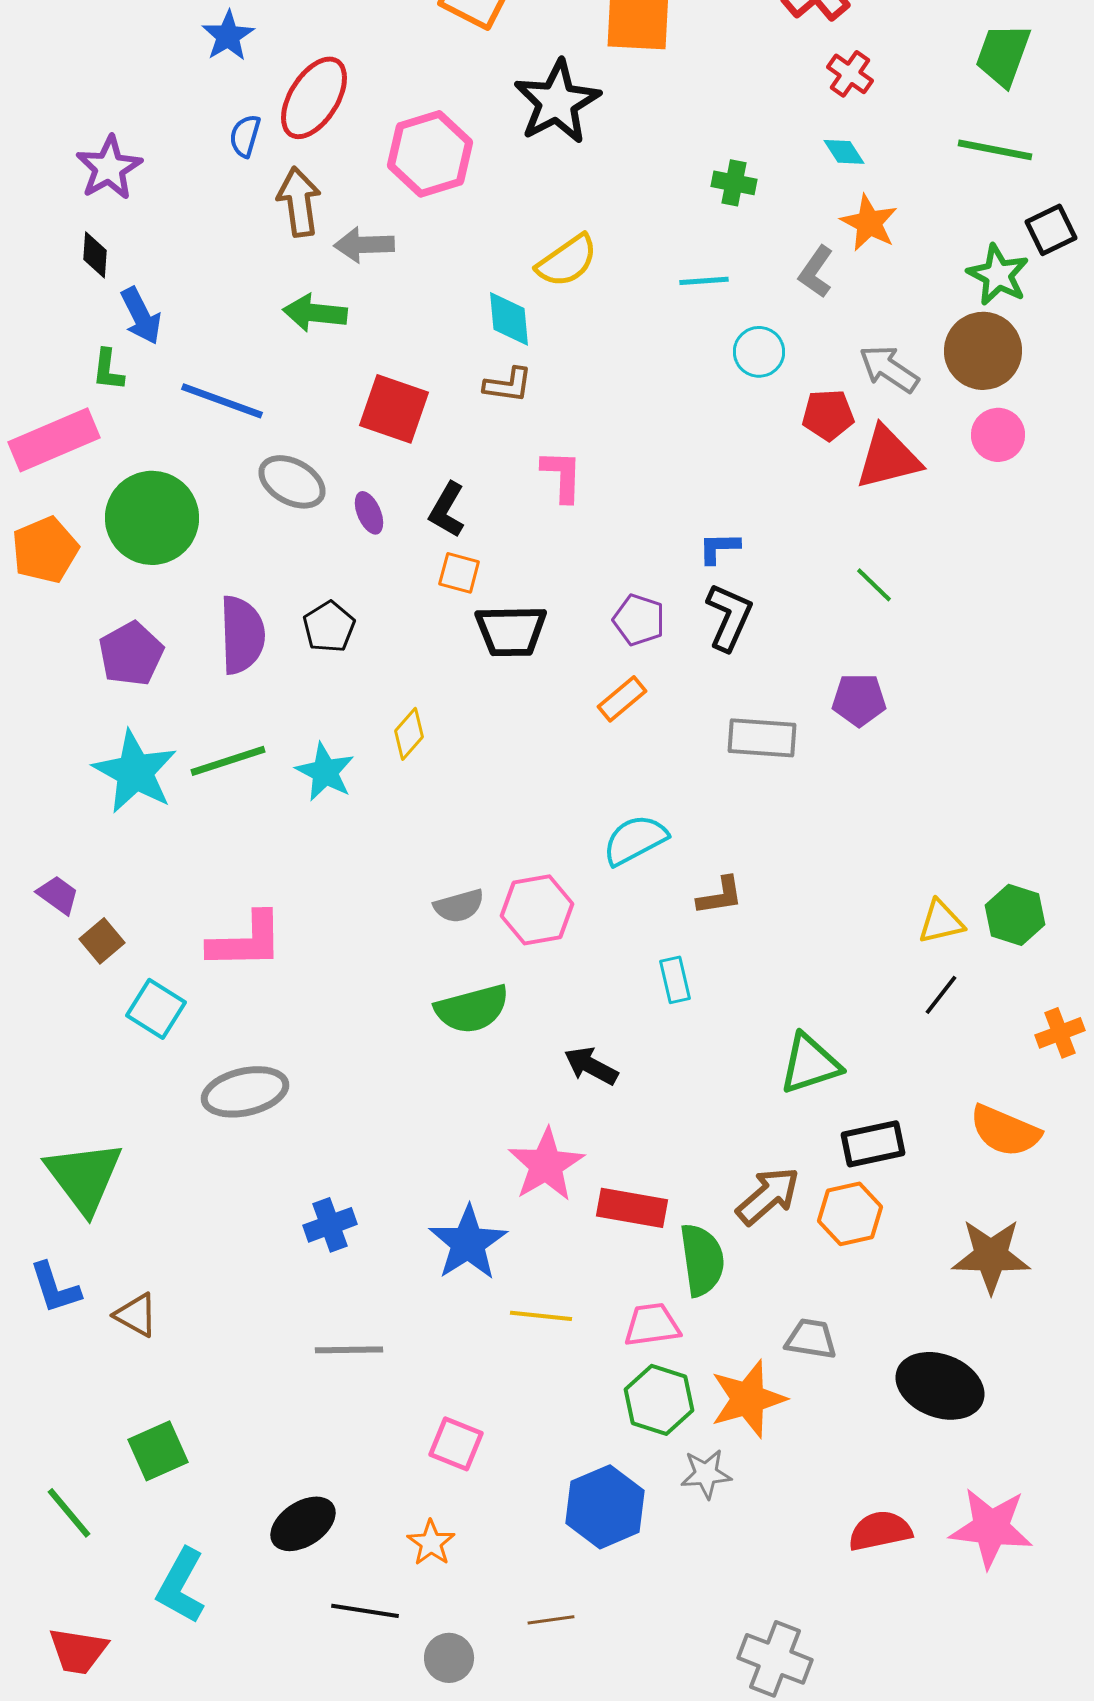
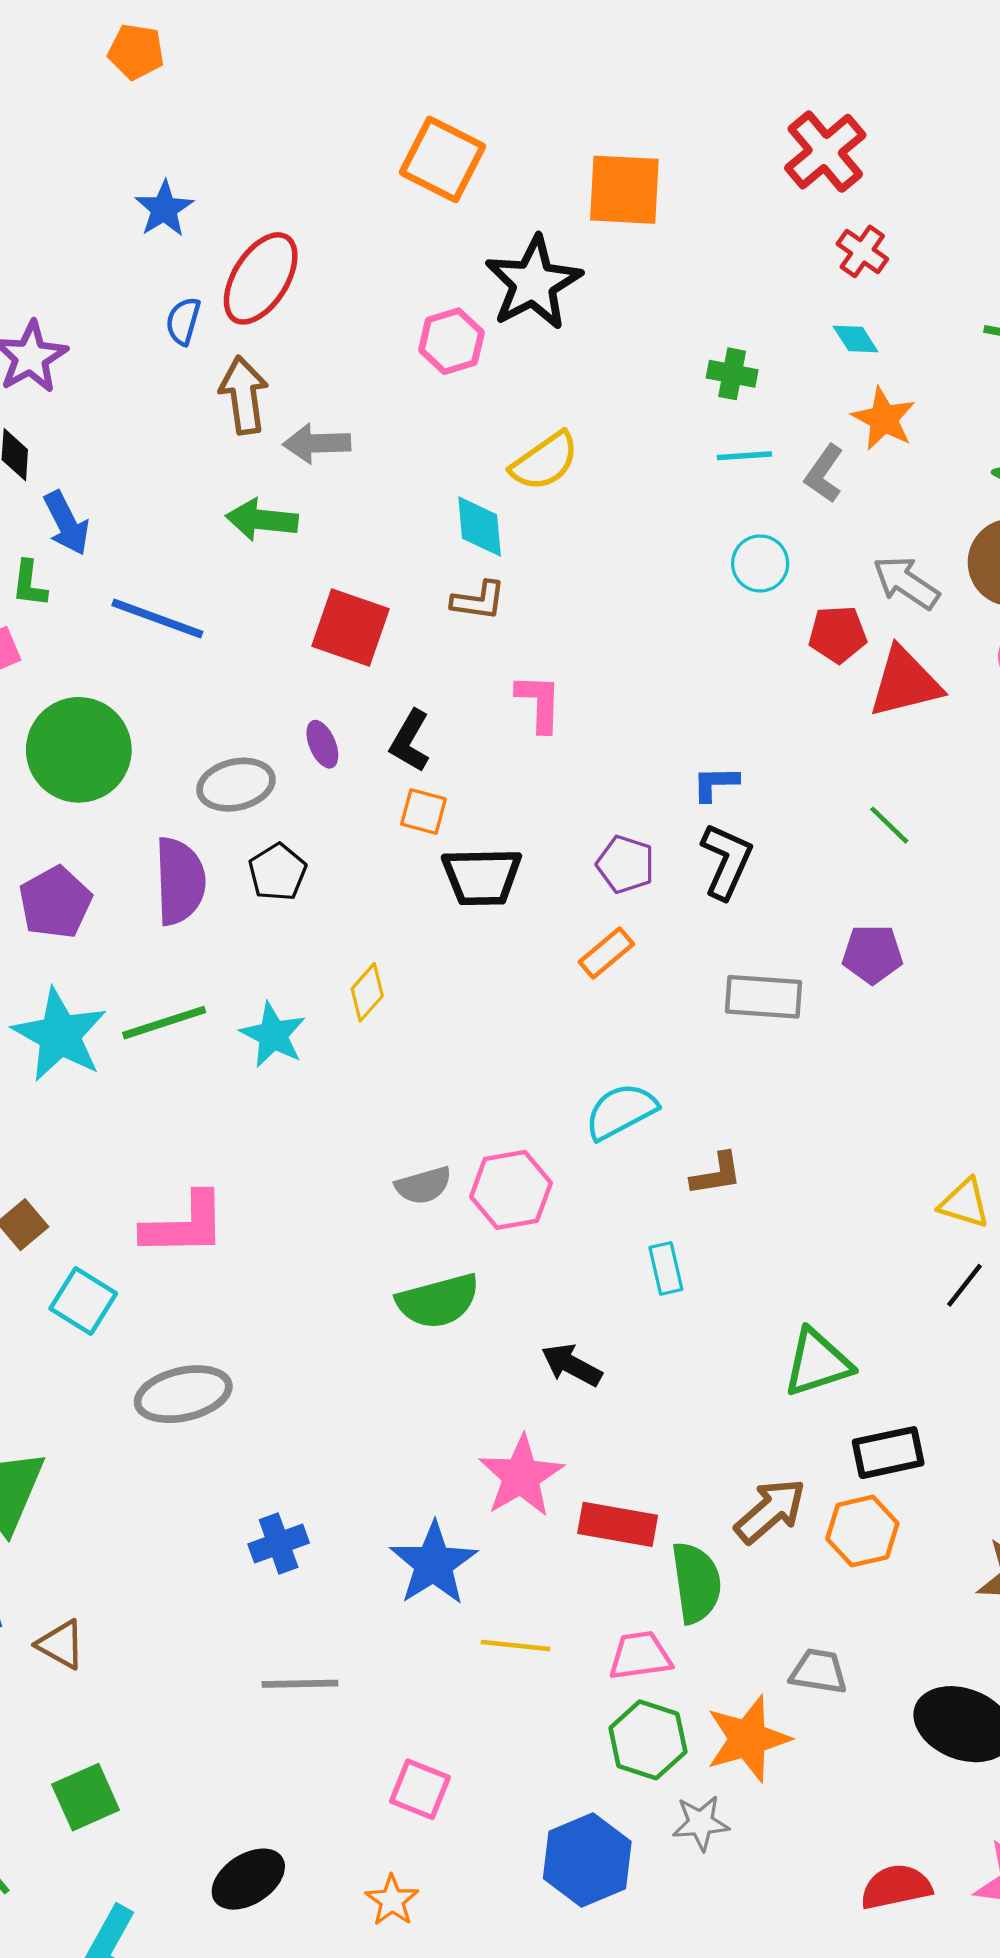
pink hexagon: (430, 154) -> (451, 341), moved, size x0.7
cyan line: (704, 281) -> (744, 456), moved
gray ellipse: (292, 482) -> (236, 785), moved, turned -42
yellow triangle: (941, 922) -> (964, 1203), turned 30

